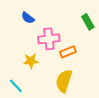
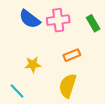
blue semicircle: (28, 18) -> (30, 19), size x1.5
pink cross: (49, 39) -> (58, 20), moved

